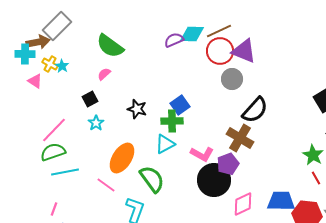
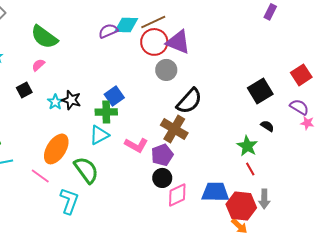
cyan star: (96, 123) -> (55, 102), moved
black circle: (214, 180) -> (162, 178), moved, size x0.6

